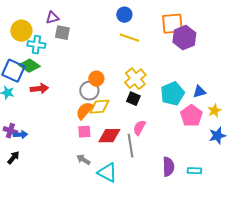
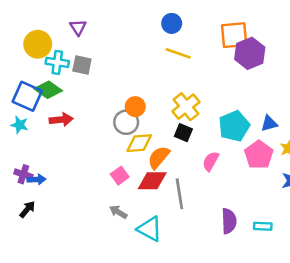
purple triangle: (52, 18) -> (78, 27), turned -48
gray square: (62, 33) -> (82, 65), moved
orange semicircle: (84, 111) -> (159, 157), moved
pink semicircle: (139, 128) -> (211, 161), moved
pink square: (84, 132) -> (120, 176), turned -32

